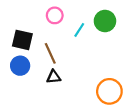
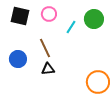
black square: (22, 40) -> (20, 16), moved

